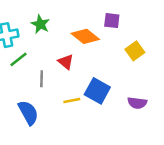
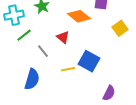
gray line: (42, 79) -> (43, 51), turned -40
purple semicircle: (137, 103) -> (109, 93), moved, turned -70
blue semicircle: (28, 113) -> (32, 79), turned 45

